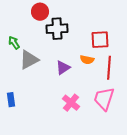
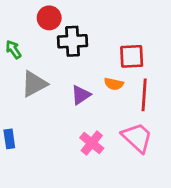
green arrow: (14, 43) -> (13, 50), moved
pink trapezoid: (104, 99) -> (137, 138), turned 115

